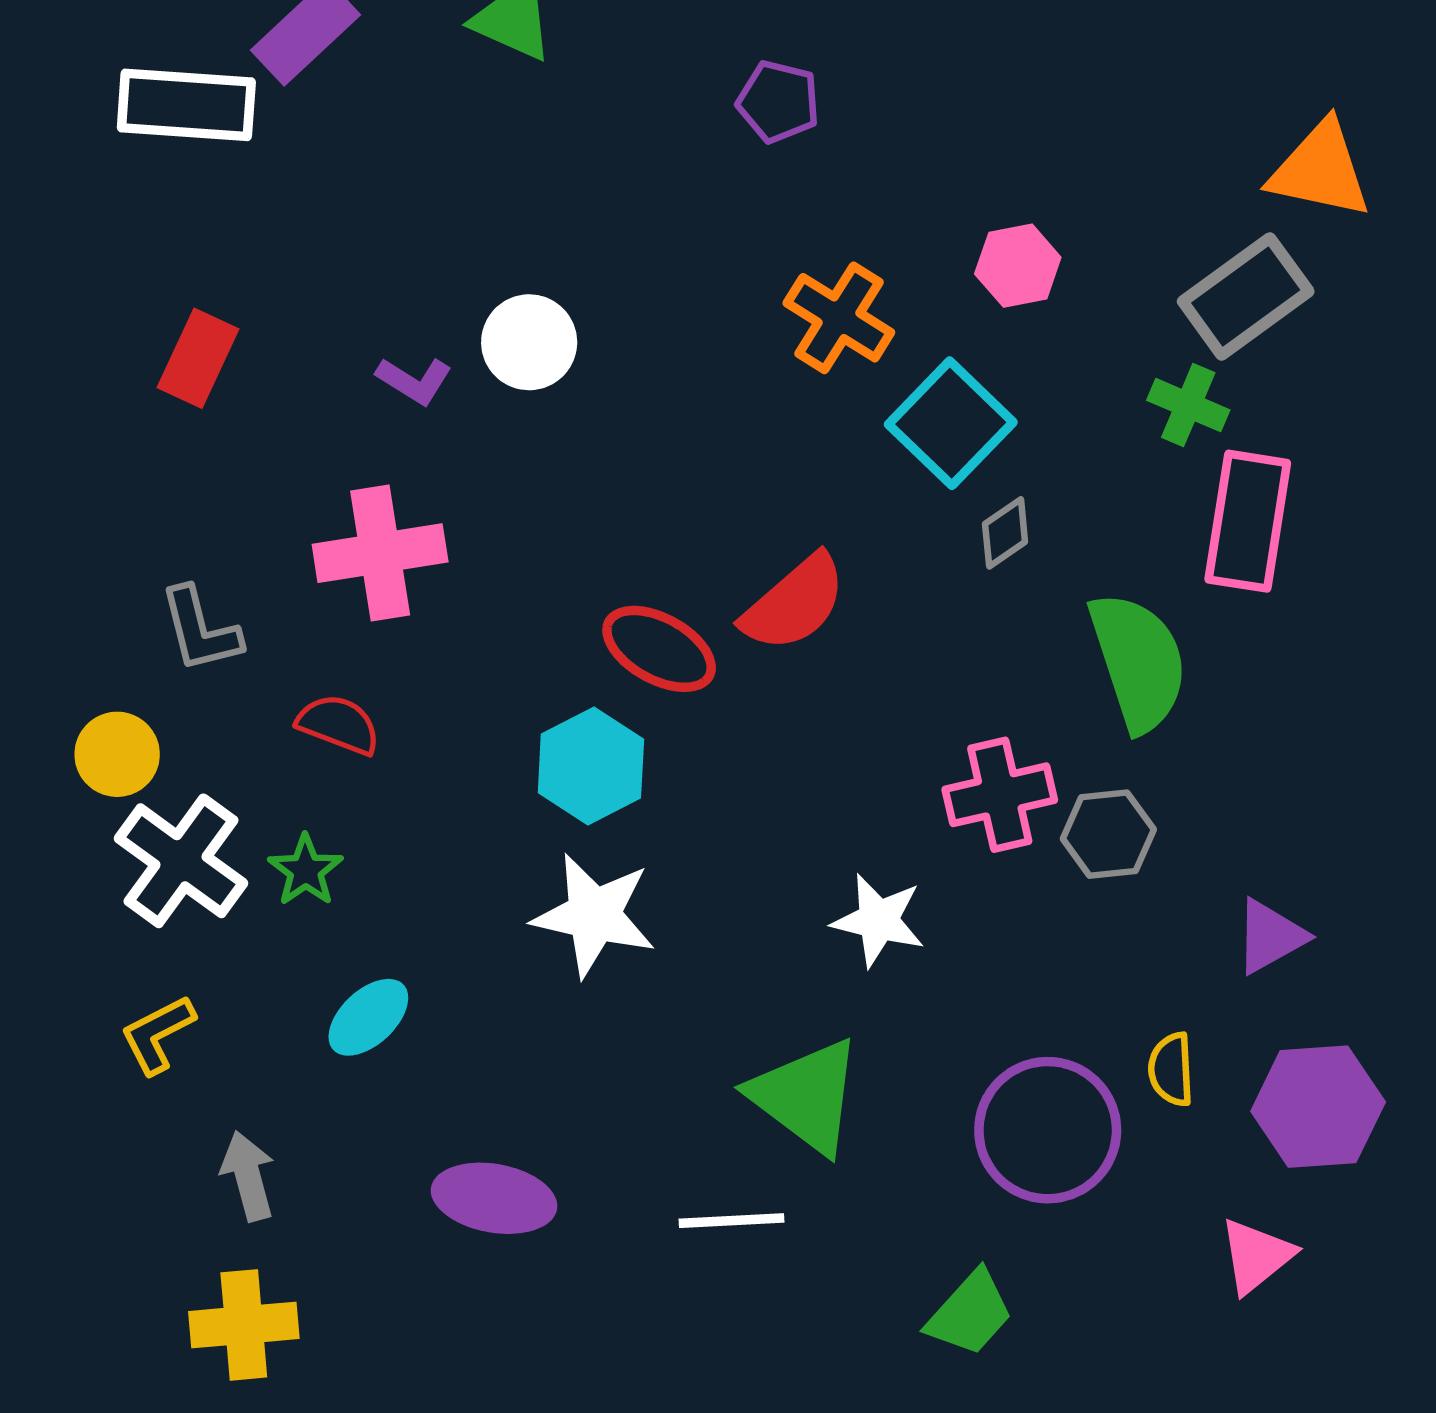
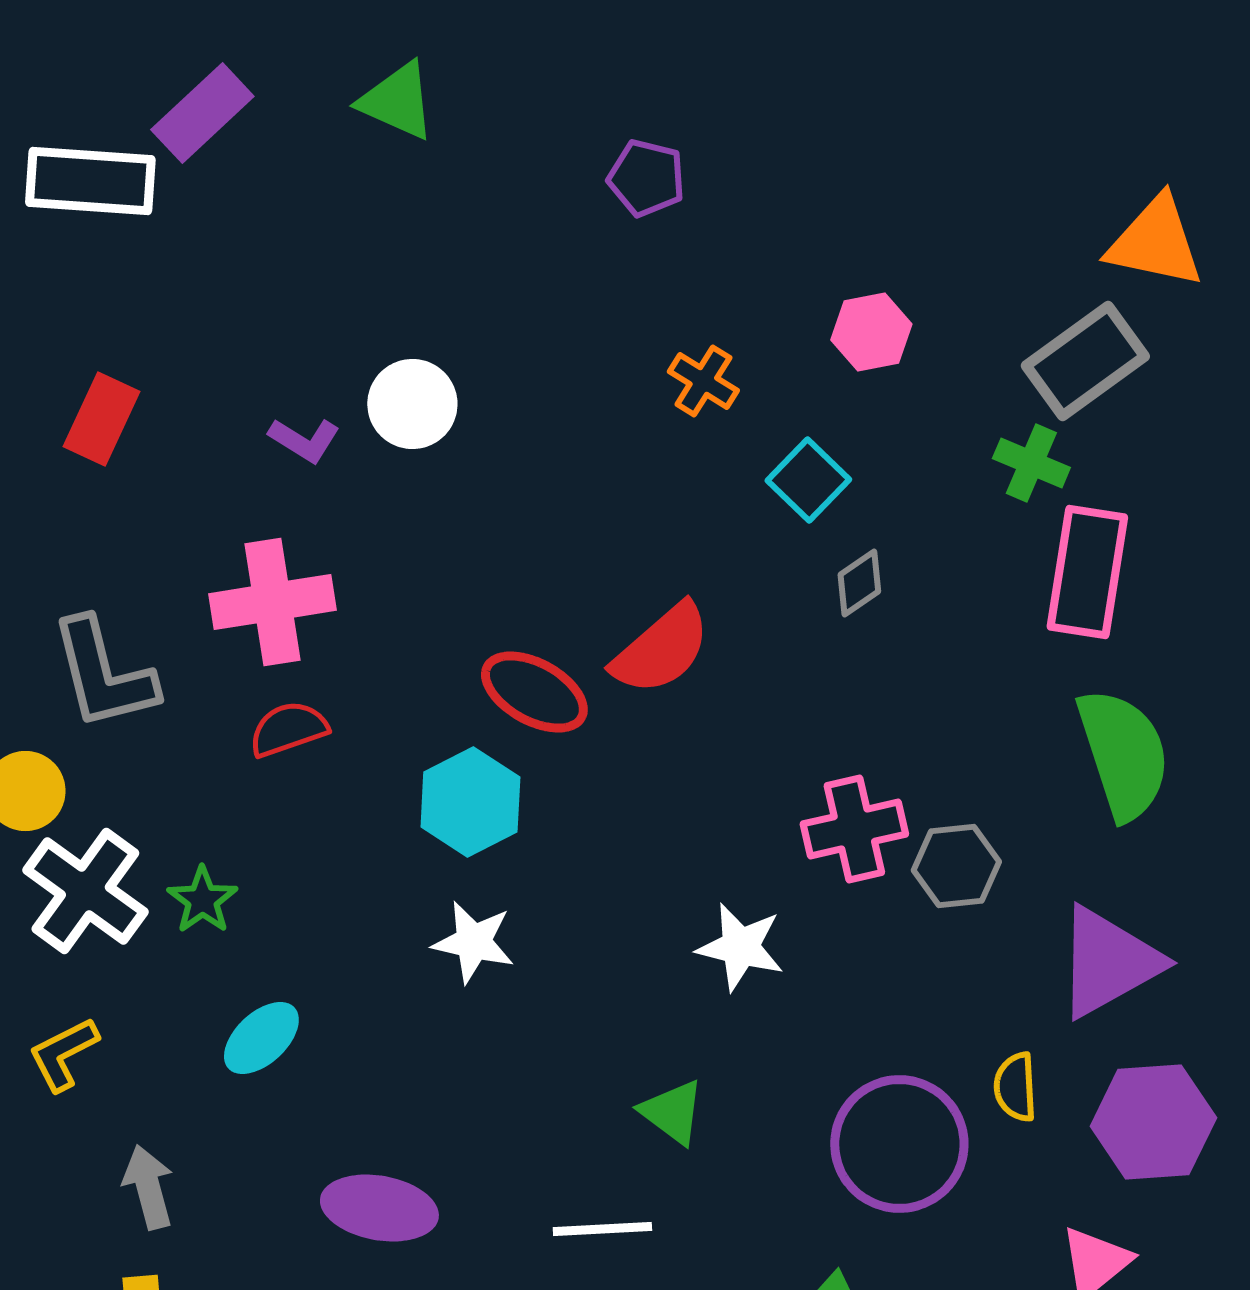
orange cross: (839, 318) -> (703, 381), size x0.7
cyan square: (951, 423) -> (808, 480), size x0.7
gray L-shape: (200, 630) -> (103, 674), size x1.4
green semicircle: (1138, 662) -> (1123, 754), moved
red semicircle: (339, 724) -> (288, 729), moved, turned -40
white star: (594, 915) -> (473, 942), size x0.7
purple triangle: (1270, 936) -> (1108, 962), size x1.6
green triangle: (806, 1096) -> (672, 1112), size x0.6

